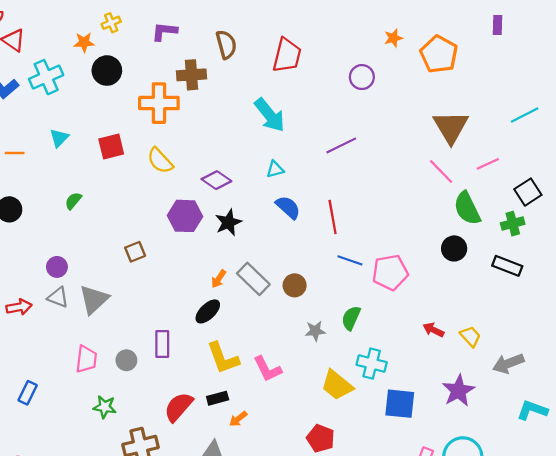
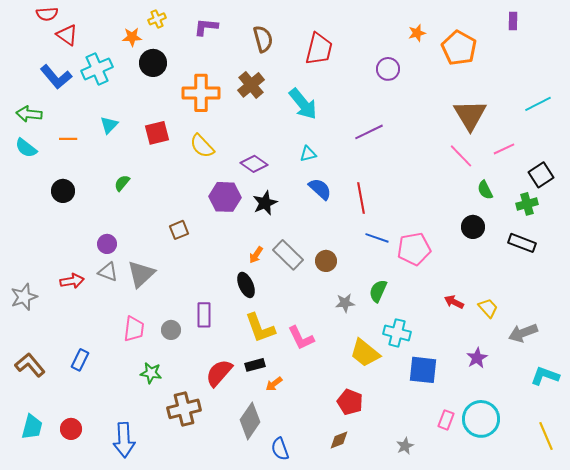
brown cross: (191, 75) -> (251, 85), moved, turned -36
green semicircle: (467, 208) -> (485, 190), size x0.6
black ellipse: (208, 311) -> (246, 285), turned -70
purple star: (458, 391) -> (477, 358), size x0.7

